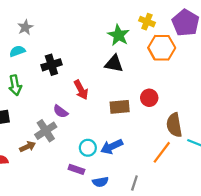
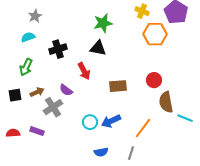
green star: (119, 35) -> (103, 23), moved, turned 30
black triangle: (114, 64) -> (98, 48), moved
green arrow: (15, 85) -> (26, 67), turned 36
red circle: (149, 98) -> (154, 80), moved
brown arrow: (28, 147) -> (37, 92), moved
orange line: (162, 152) -> (143, 128), moved
purple rectangle: (76, 169) -> (37, 131), moved

